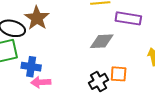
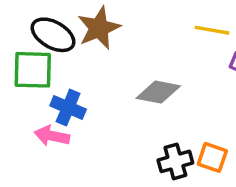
gray diamond: (102, 41) -> (158, 92), moved
pink arrow: (41, 82) -> (52, 136), moved

